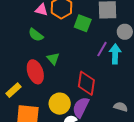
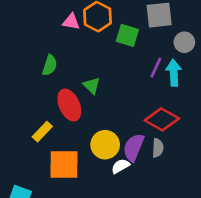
green semicircle: (36, 35) -> (50, 65), moved, turned -105
red diamond: (86, 83) -> (162, 119), moved, turned -65
gray semicircle: (121, 107) -> (158, 148), moved, turned 80

